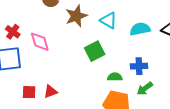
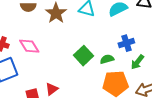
green square: (95, 51) -> (84, 56), moved

